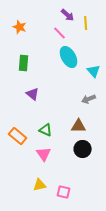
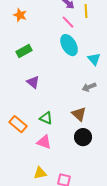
pink line: (60, 33) -> (68, 22), moved
green rectangle: (24, 63) -> (24, 51), turned 56
brown triangle: (79, 126) -> (79, 114), turned 42
pink triangle: (44, 154) -> (44, 142), turned -35

